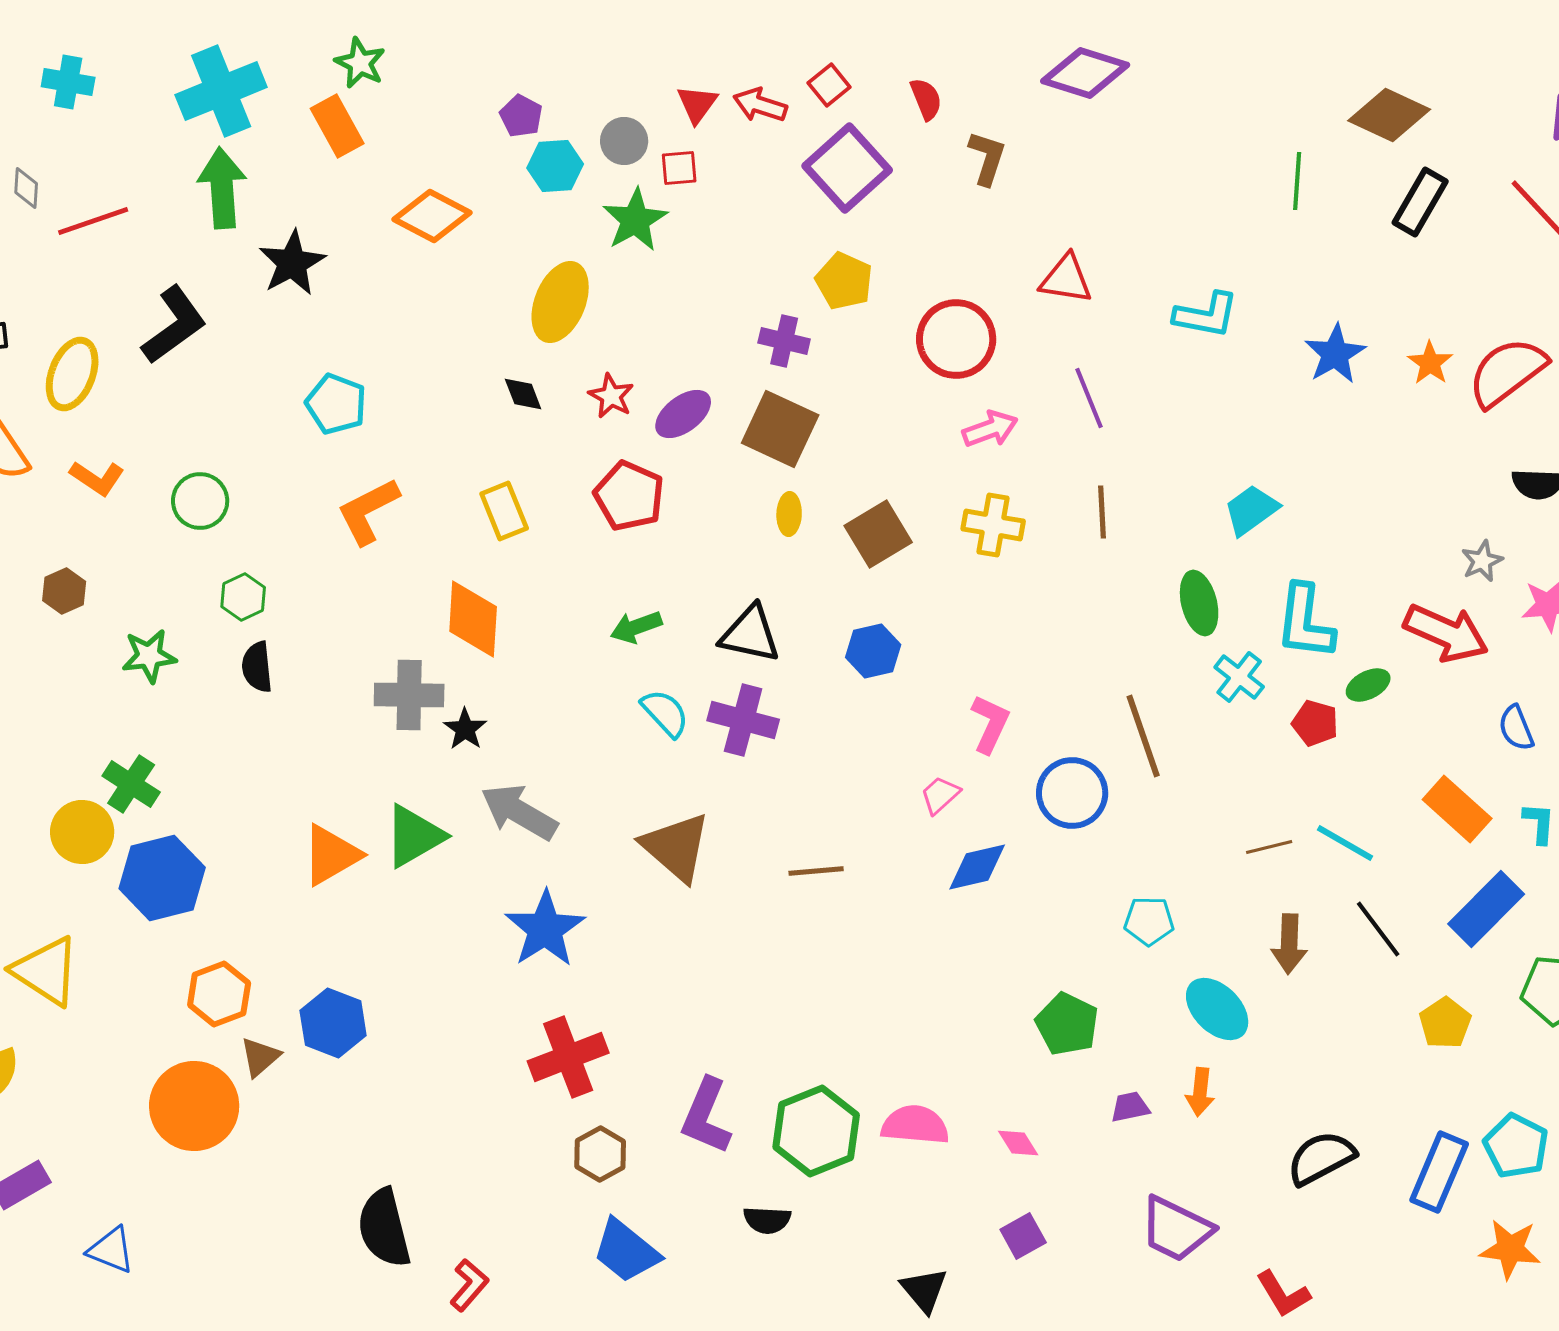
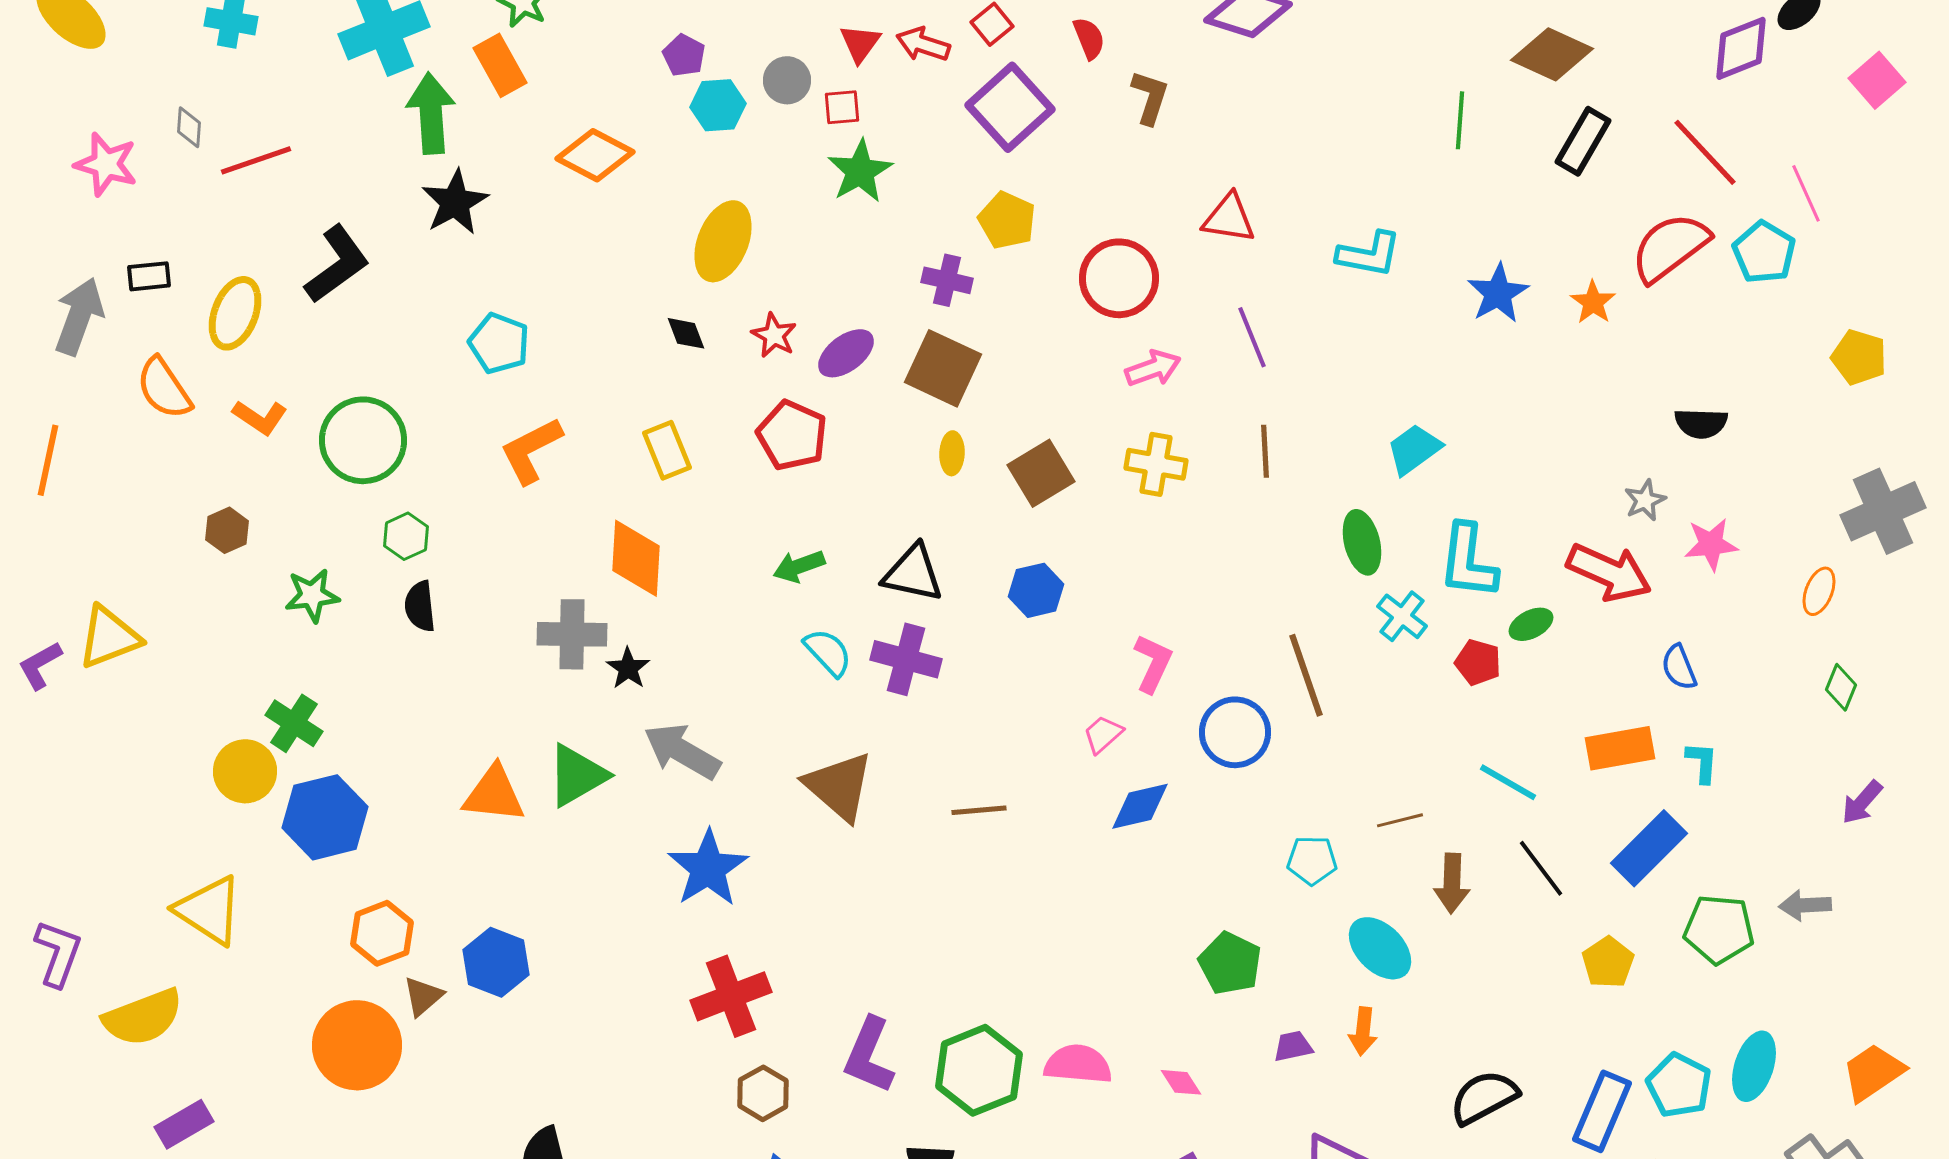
green arrow: (222, 188) -> (431, 113), moved
green star: (635, 220) -> (860, 171), moved
red semicircle: (1507, 372) -> (1670, 247), moved
green circle: (200, 501) -> (363, 440), size x1.5
orange rectangle: (1457, 809) -> (1620, 748), turned -52
brown line: (1269, 847) -> (1400, 820), moved
orange triangle: (331, 855) -> (494, 794), turned 36

